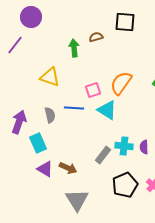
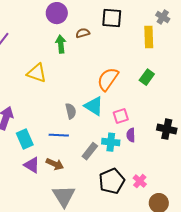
purple circle: (31, 17) -> (57, 13), moved
pink square: (93, 90) -> (121, 116), moved
blue line: (74, 108) -> (59, 135), moved
gray semicircle: (50, 115) -> (71, 111), moved
purple semicircle: (144, 147) -> (131, 135), moved

